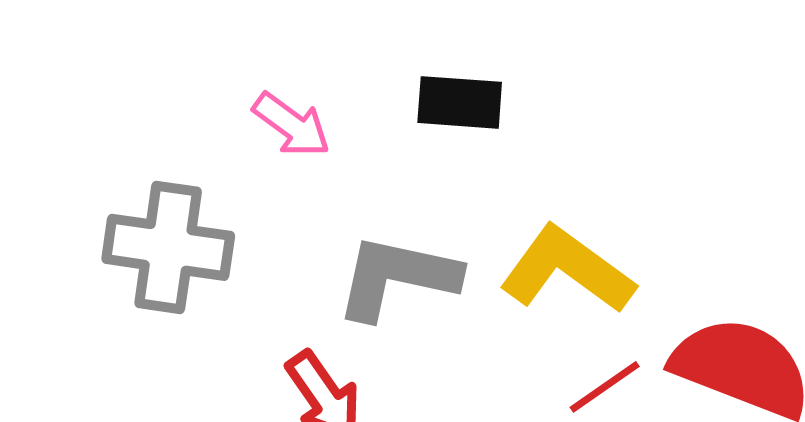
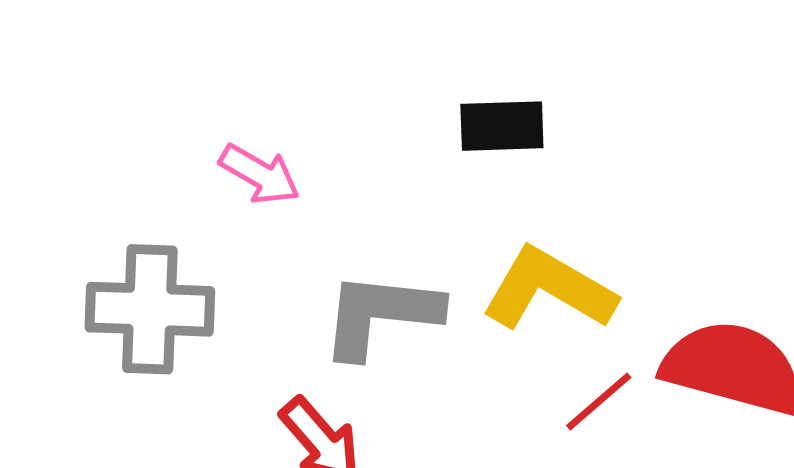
black rectangle: (460, 102) -> (502, 126), moved

